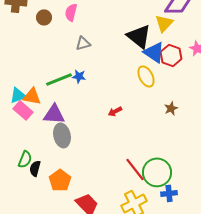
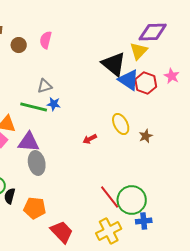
gray triangle: (83, 43) -> (45, 86), moved
yellow ellipse: (146, 76) -> (121, 124), moved
green line: (59, 79) -> (34, 107), turned 36
orange pentagon: (60, 180) -> (35, 208), turned -30

